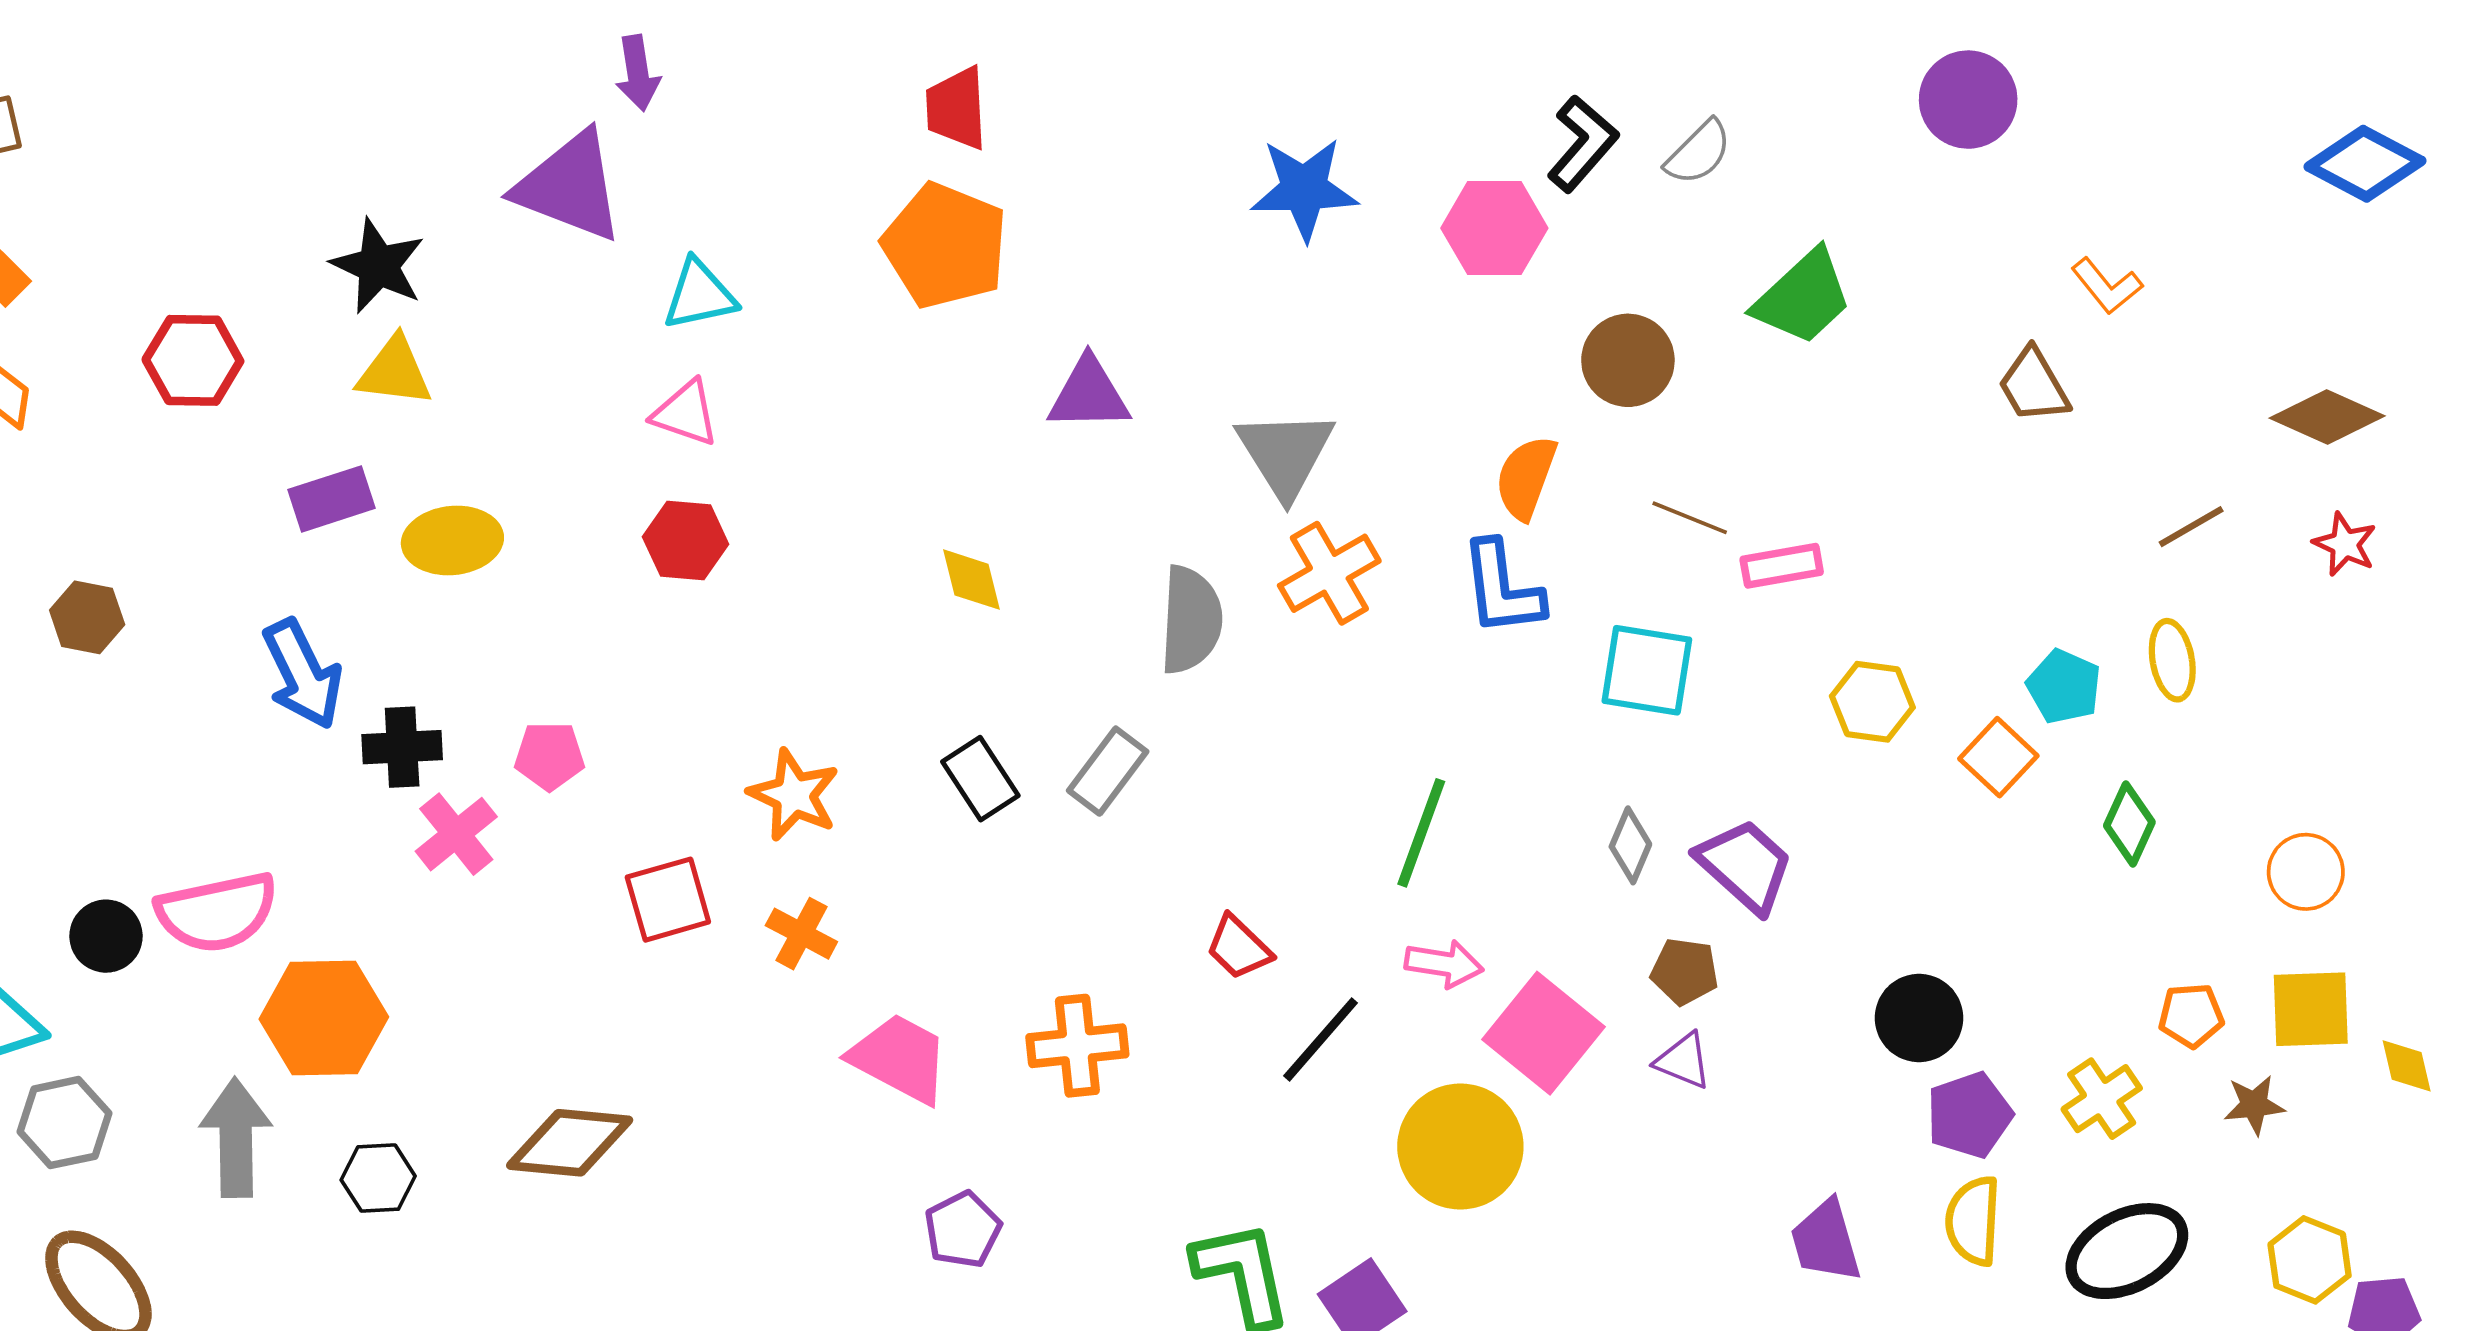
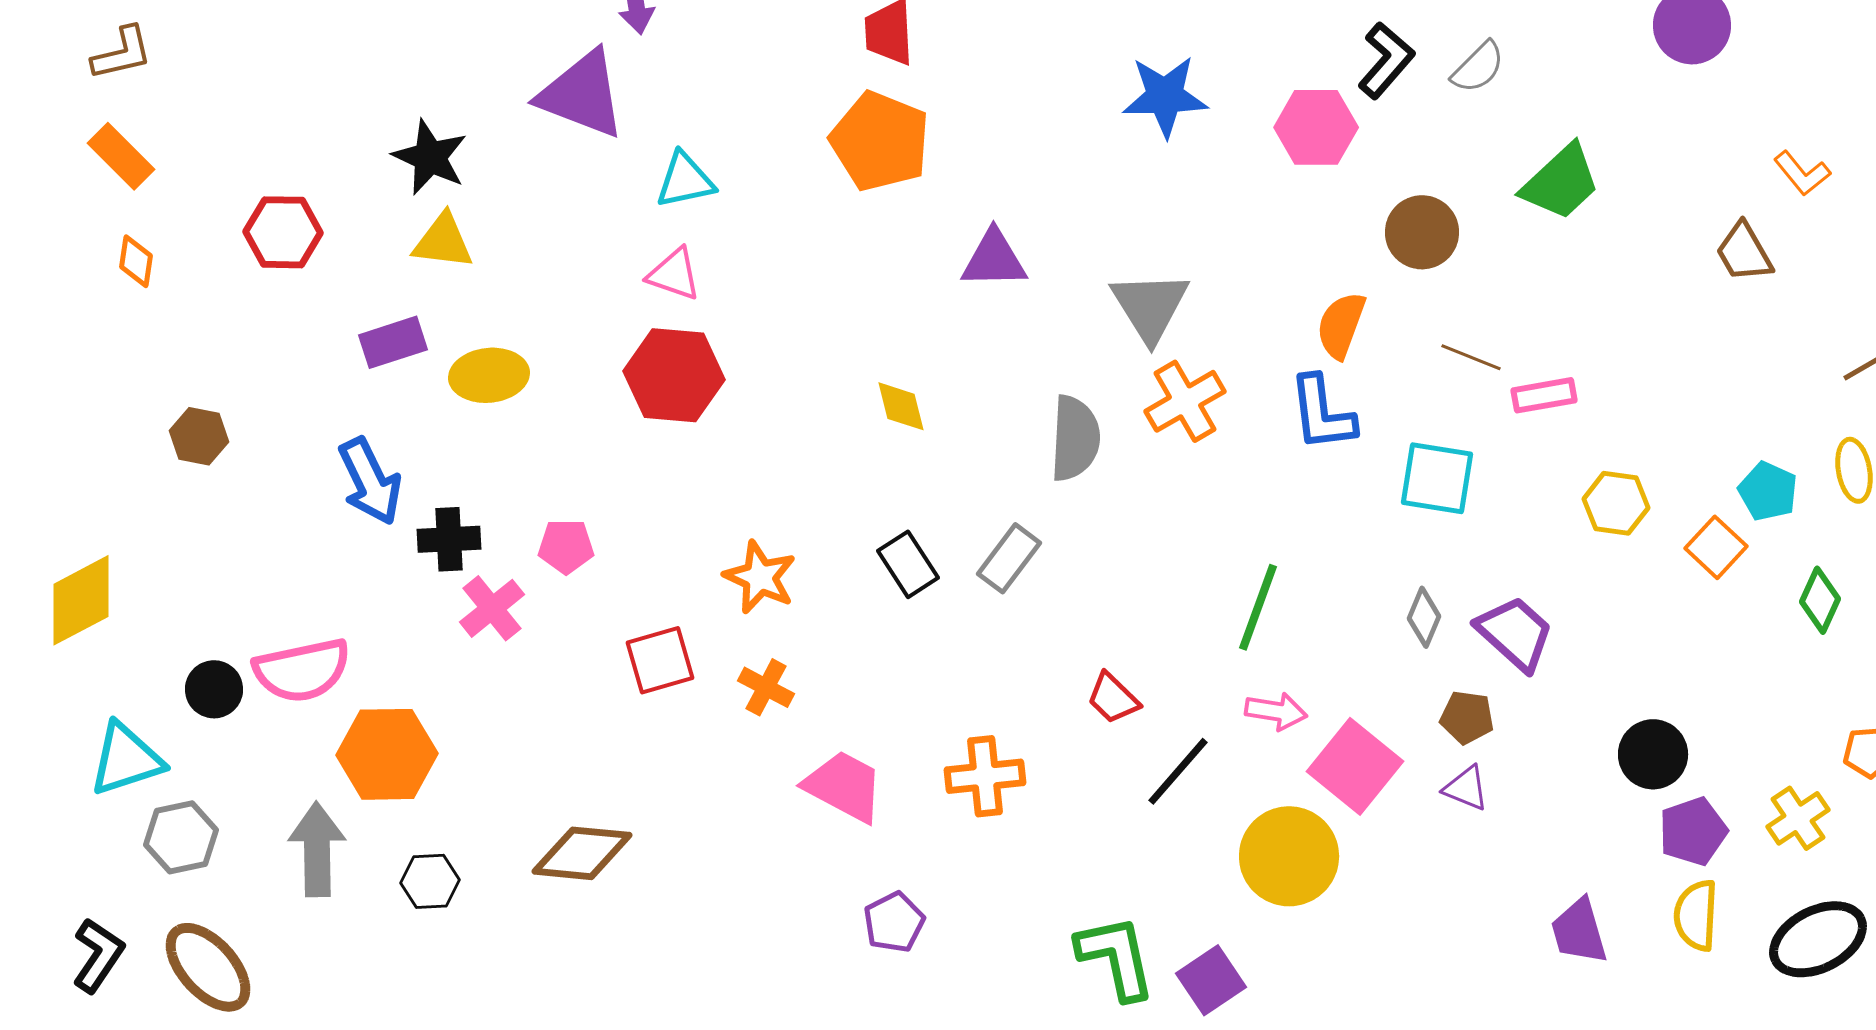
red hexagon: (686, 540) -> (674, 375), size x1.5

